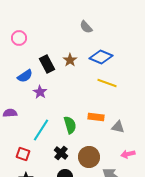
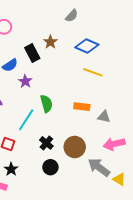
gray semicircle: (86, 27) -> (72, 16), turned -96
brown star: (70, 60) -> (50, 42), moved
green semicircle: (70, 125) -> (46, 104), moved
pink arrow: (128, 154) -> (114, 144), size x1.5

